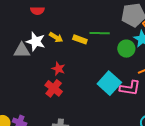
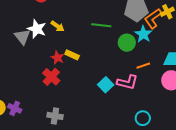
yellow rectangle: (80, 39) -> (72, 55), moved
gray triangle: (22, 50) -> (22, 37), turned 48
cyan square: (109, 83) -> (106, 85), moved, size x0.7

